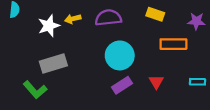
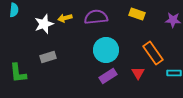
orange rectangle: (173, 44) -> (153, 53), moved, turned 55
gray rectangle: (53, 63) -> (48, 57), size x0.7
green L-shape: (35, 90) -> (18, 73), moved, turned 35

